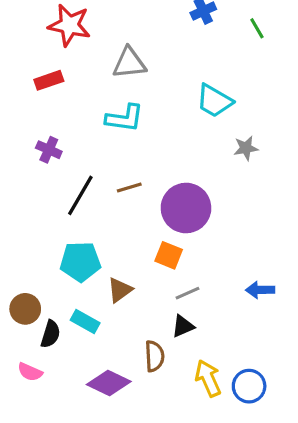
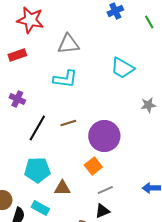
gray star: (246, 148) -> (148, 105), moved
orange square: (169, 255) -> (93, 166), turned 30
brown triangle: (120, 290) -> (62, 188), turned 36

